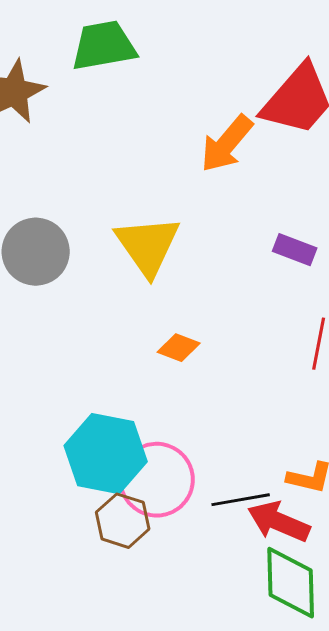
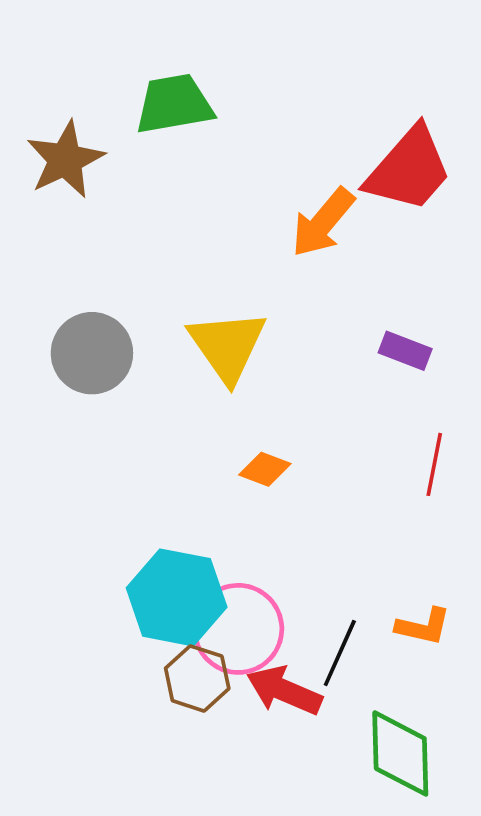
black line: (241, 500) -> (340, 653), turned -56
red arrow: (279, 522) -> (284, 691), moved

